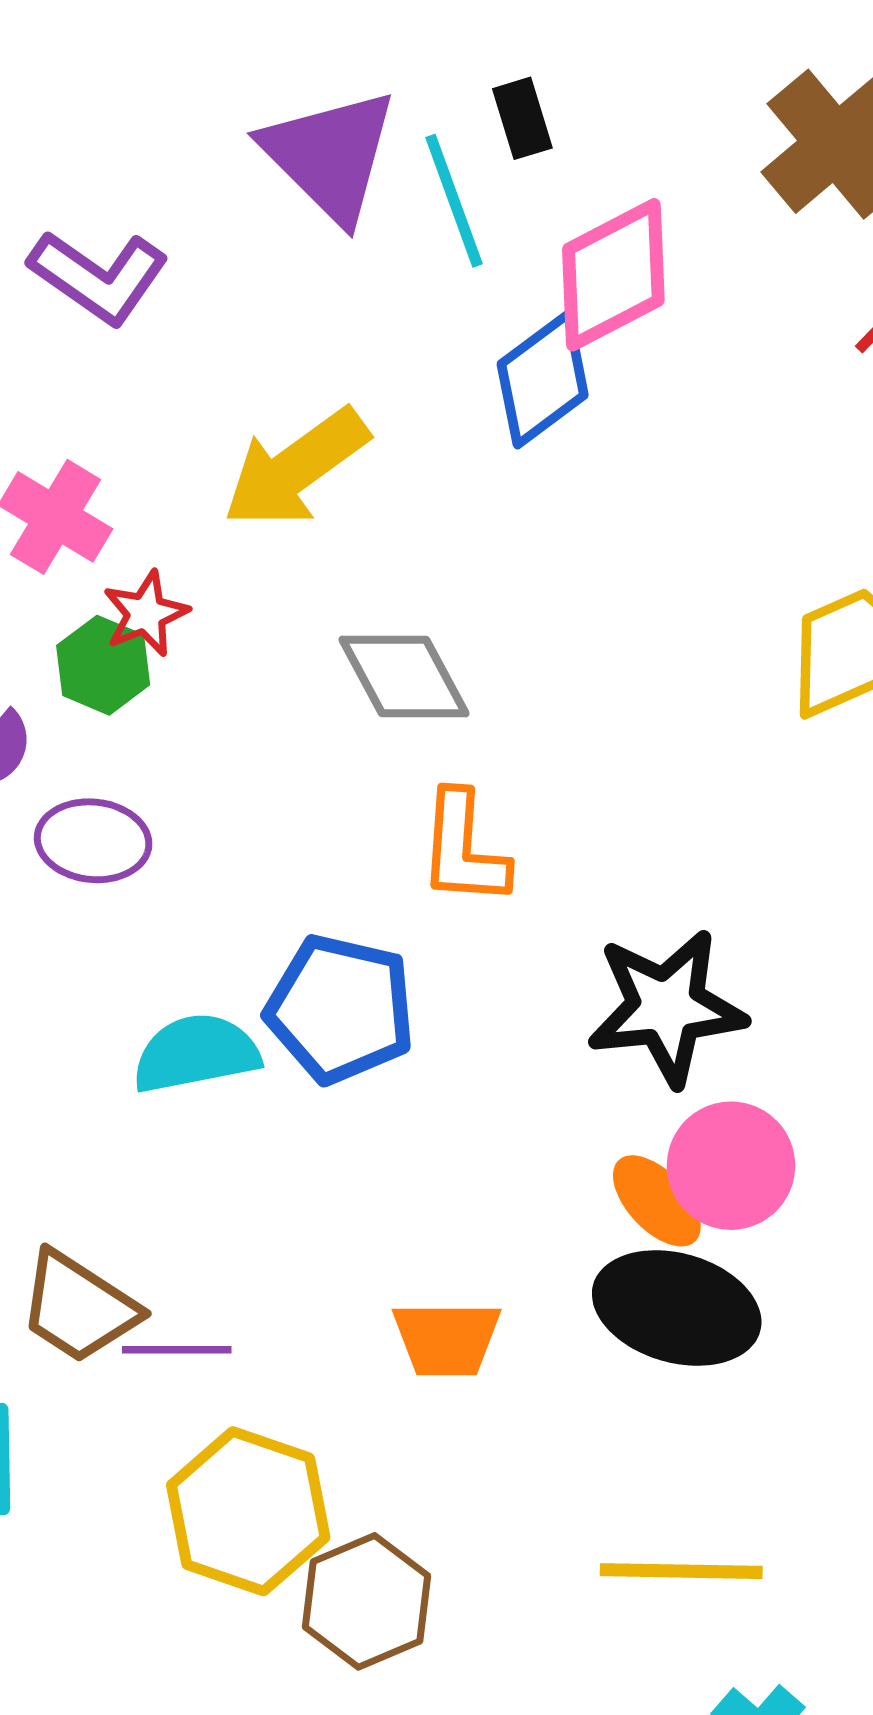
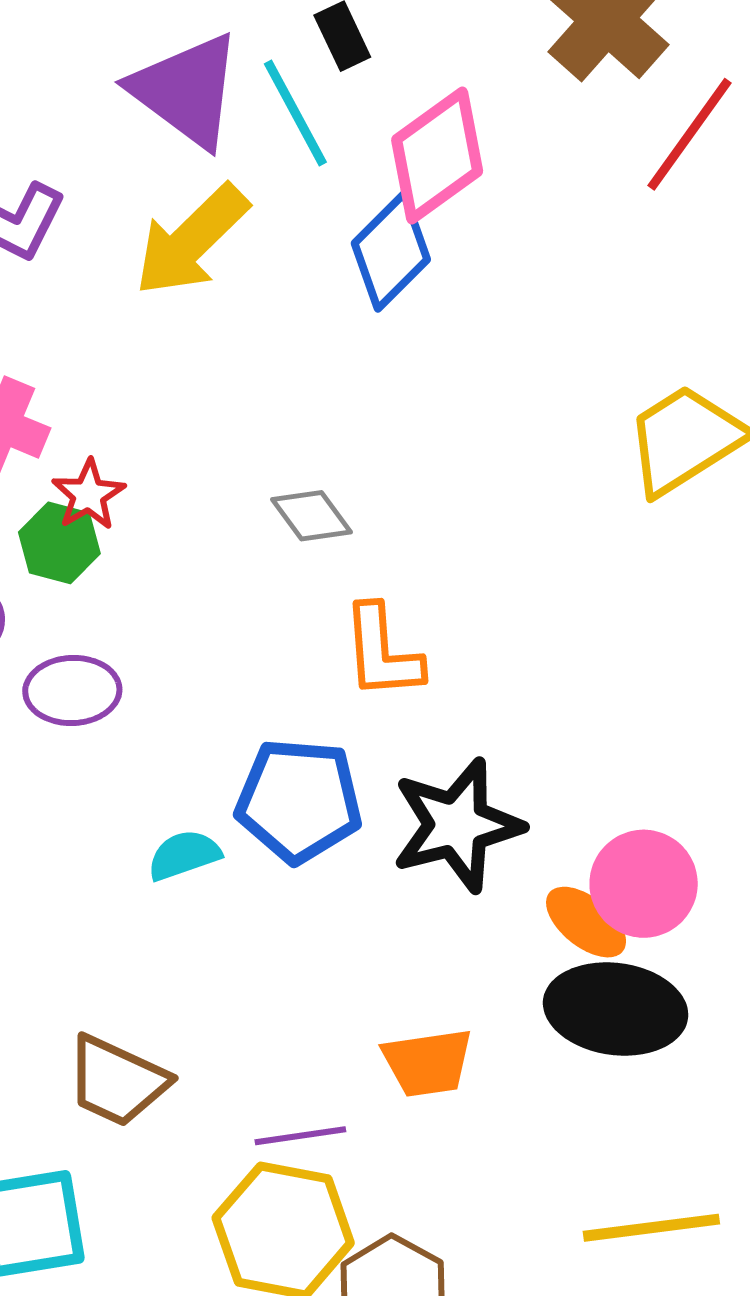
yellow arrow: (296, 468) -> (191, 240), moved
gray diamond: (404, 677) -> (312, 516), size x0.7
black star: (666, 1007) -> (457, 825), moved
cyan semicircle: (196, 1053) -> (184, 855), size x0.7
purple line: (177, 1350) -> (300, 1136), moved

